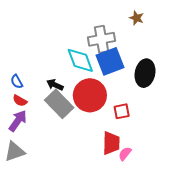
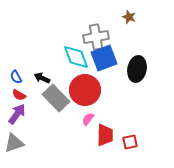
black arrow: (55, 85) -> (42, 78), moved
red square: (122, 111) -> (130, 142), moved
pink semicircle: (125, 154) -> (88, 119), moved

